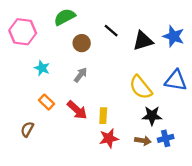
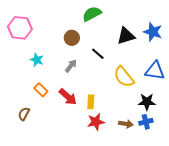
green semicircle: (65, 17) -> (92, 14), moved
black line: (111, 31) -> (98, 54), moved
black star: (152, 116) -> (147, 102), moved

